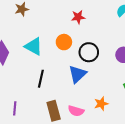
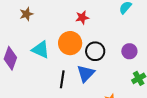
orange circle: (64, 42) -> (70, 43), size x1.5
black line: (41, 79) -> (62, 79), moved

